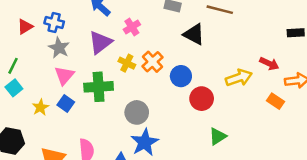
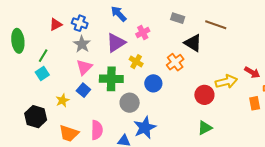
orange cross: (153, 62) -> (175, 62), moved
blue circle: (181, 76) -> (153, 83), moved
red circle: (202, 99) -> (204, 95), moved
orange rectangle: (275, 101) -> (255, 103), turned 40
yellow star: (40, 107) -> (63, 100), moved
gray circle: (137, 112) -> (130, 103), moved

